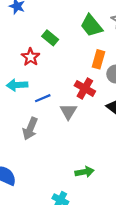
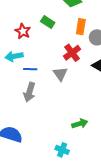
green rectangle: (50, 38) -> (48, 22), moved
red cross: (85, 88) -> (72, 53), turned 30
blue line: (43, 98) -> (30, 69), moved, turned 32

